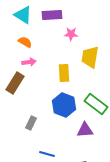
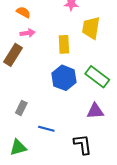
gray rectangle: (31, 123) -> (21, 108), moved
purple triangle: (85, 130) -> (95, 111), moved

